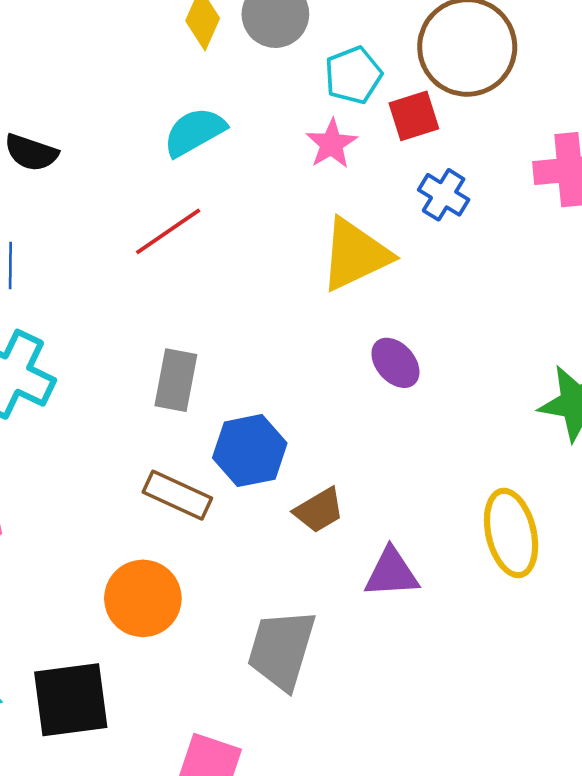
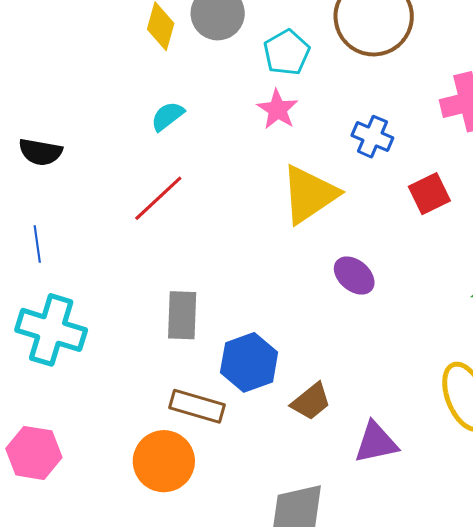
red square: (414, 116) -> (429, 194), moved
cyan semicircle: (195, 132) -> (167, 116), size x0.7
orange circle: (143, 598) -> (164, 461), moved

